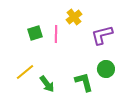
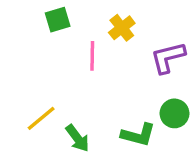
green square: (35, 33) -> (58, 20), moved
green L-shape: (84, 82) -> (138, 135), turned 120

